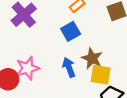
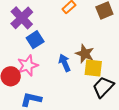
blue square: (71, 31) -> (35, 40), moved

